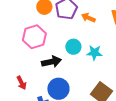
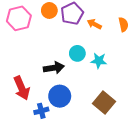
pink hexagon: (34, 37) -> (19, 18), moved
red arrow: (21, 83) -> (22, 88), size x1.6

